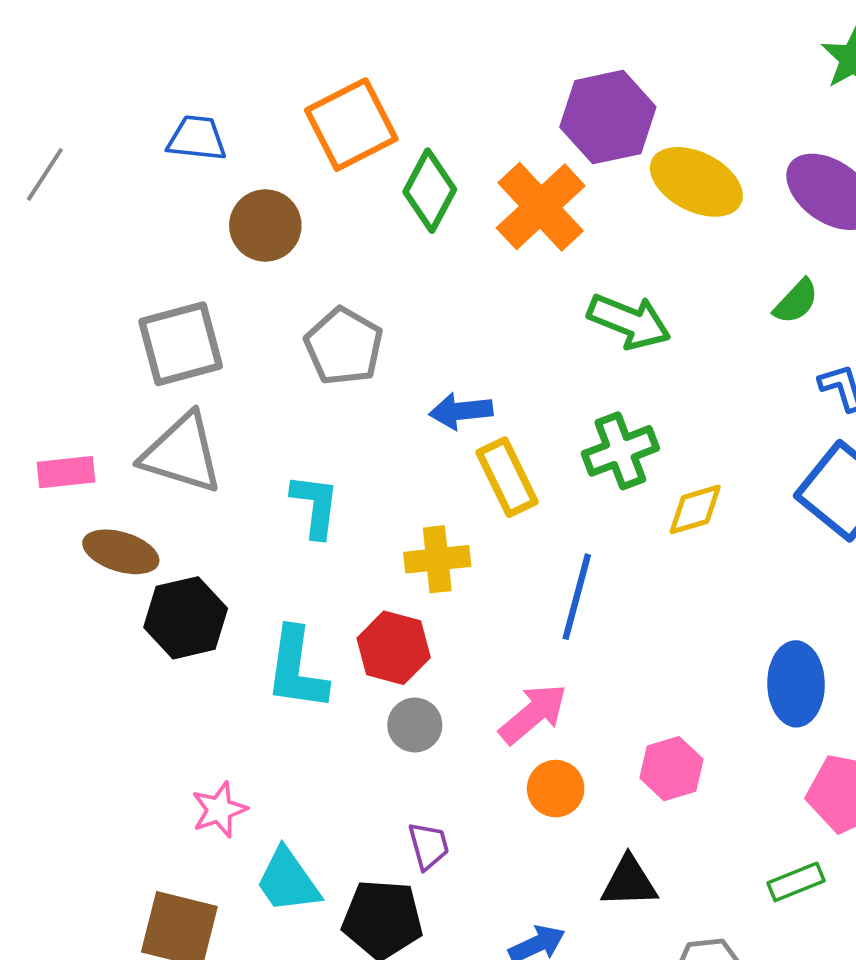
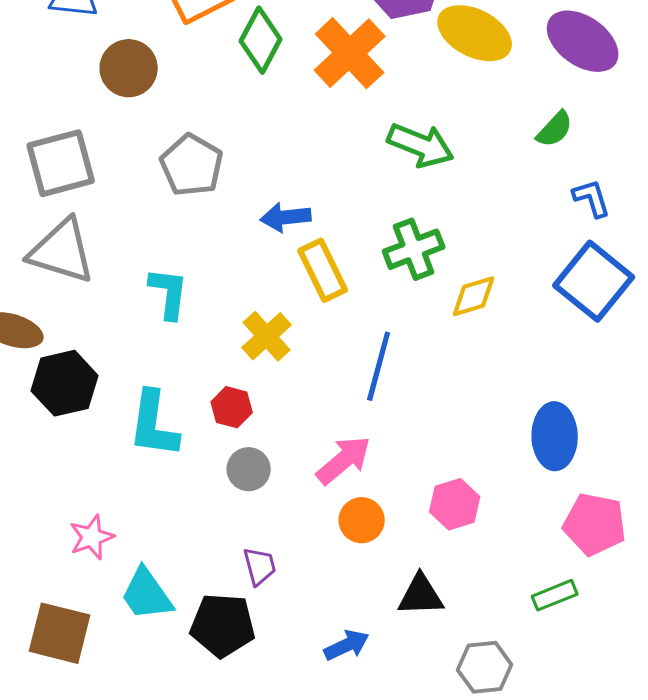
yellow cross: (437, 559) -> (267, 336), turned -36
red hexagon: (394, 648) -> (232, 407), size x0.7

